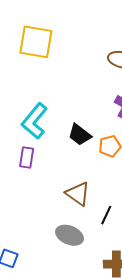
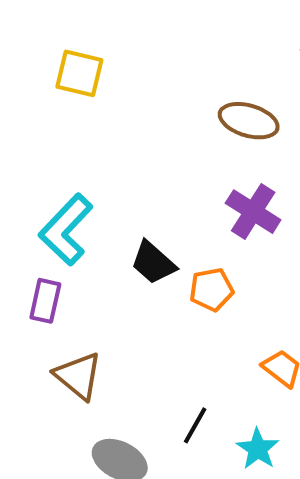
yellow square: (36, 42) -> (79, 73), size x0.7
brown triangle: (78, 194) -> (78, 376), moved

